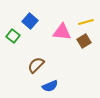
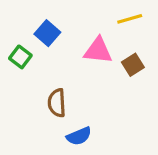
yellow line: (86, 22) -> (130, 19), moved
brown semicircle: (36, 65) -> (57, 103), turned -48

